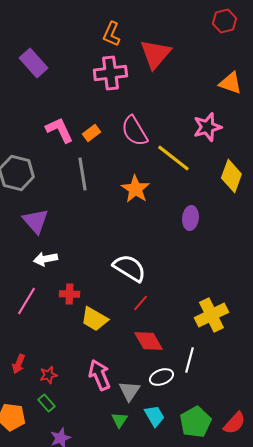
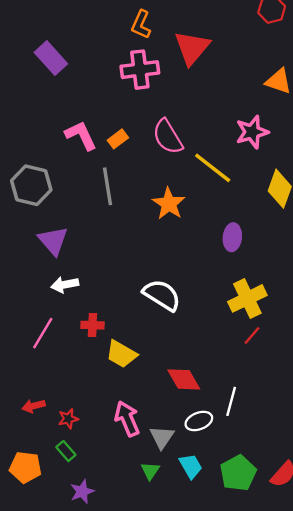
red line: (140, 303) -> (252, 335), moved
yellow cross: (211, 315) -> (247, 298), moved
red arrow: (18, 364) -> (34, 406), turned 54

